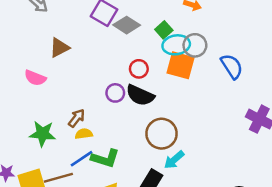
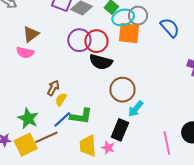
red circle: (139, 69) -> (96, 41), size x1.5
pink semicircle: (35, 78) -> (25, 52), moved
purple circle: (115, 93) -> (79, 40), moved, size x1.5
green star: (42, 134) -> (28, 118), moved, turned 30
yellow semicircle: (84, 134) -> (61, 99), turned -40

